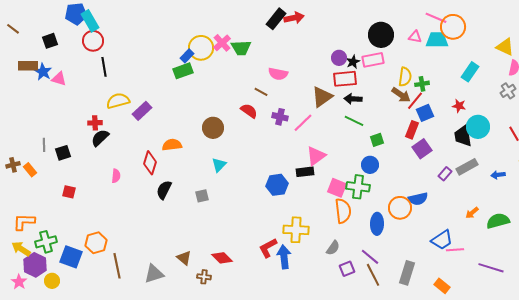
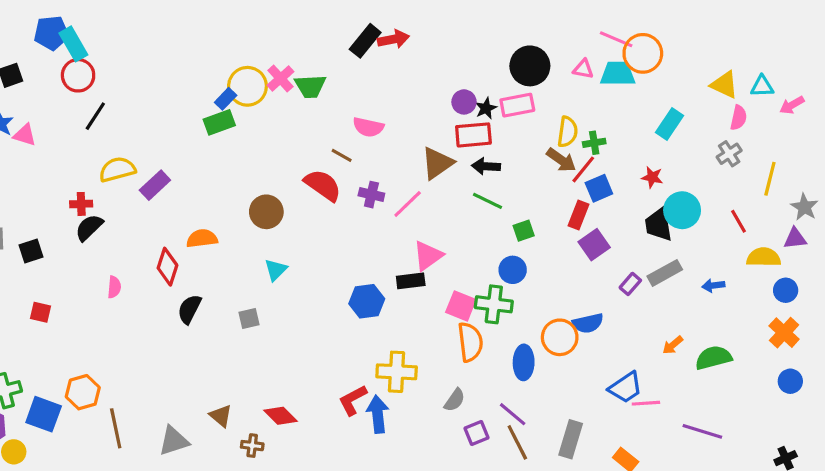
black line: (104, 67) -> (95, 116), turned 42
red semicircle: (249, 111) -> (323, 185), size x1.4

